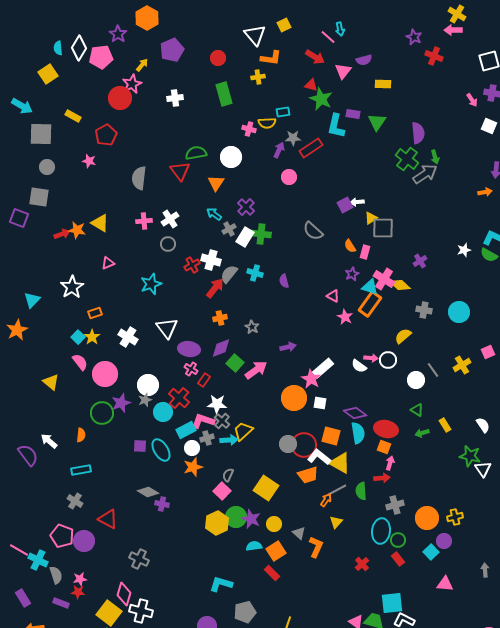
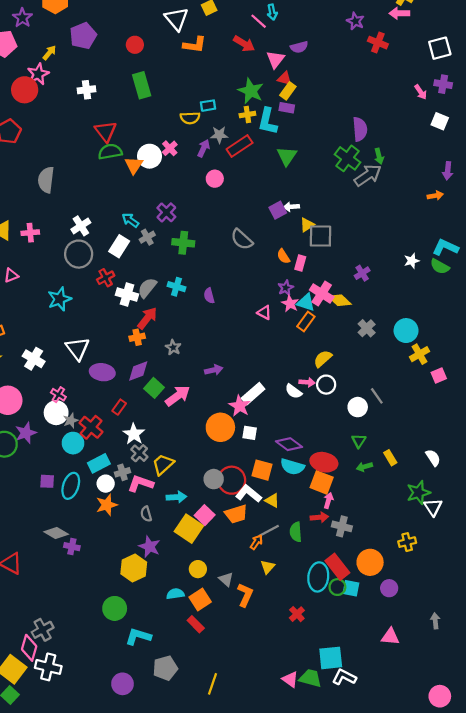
yellow cross: (258, 77) -> (247, 115), moved
yellow rectangle: (383, 84) -> (288, 91), moved, turned -56
red triangle: (311, 85) -> (285, 79), moved
green triangle: (377, 122) -> (287, 156), moved
pink cross: (249, 129) -> (170, 148), moved, turned 32
red triangle: (180, 171) -> (106, 131), moved
orange triangle: (216, 183) -> (134, 165), moved
pink cross: (144, 221) -> (30, 233), moved
white rectangle: (245, 237) -> (119, 246), moved
gray circle: (168, 244) -> (79, 254), size x1.6
white cross: (211, 260) -> (127, 295), moved
red arrow: (215, 288) -> (147, 318), moved
orange rectangle: (370, 304) -> (306, 322), size x0.7
gray cross: (424, 310) -> (367, 328), turned 35
pink star: (345, 317) -> (290, 304), moved
yellow semicircle: (403, 336) -> (323, 359), moved
yellow cross: (462, 365) -> (420, 354), moved
pink cross: (191, 369) -> (58, 395), moved
gray star: (145, 400) -> (71, 421), moved
white star: (217, 404) -> (134, 434), turned 30
green triangle: (417, 410) -> (359, 441), turned 32
pink L-shape: (203, 421) -> (141, 484), moved
cyan semicircle: (358, 433) -> (292, 467), turned 115
cyan arrow: (229, 440) -> (177, 497), moved
orange square: (384, 447) -> (322, 482), size x1.5
cyan ellipse: (161, 450) -> (71, 486), turned 50
green star: (470, 456) -> (418, 493), turned -30
yellow triangle: (340, 463) -> (272, 500), size x0.6
gray semicircle: (228, 475) -> (146, 514), turned -40
pink square: (222, 491) -> (205, 515), moved
gray cross: (395, 505) -> (342, 526), moved, turned 30
green circle: (236, 517) -> (115, 608), moved
yellow cross: (455, 517) -> (407, 542), moved
purple star: (251, 519) -> (150, 547), moved
cyan square: (431, 552) -> (351, 588), moved, turned -35
gray cross: (139, 559) -> (43, 630), moved, turned 36
red rectangle: (398, 559) -> (337, 567), moved, size x1.6

